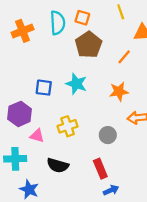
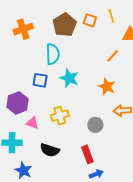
orange square: (82, 18) -> (90, 20), moved
cyan semicircle: (58, 23) -> (53, 54), moved
brown pentagon: (88, 45) -> (65, 25), moved
orange star: (119, 92) -> (107, 87), turned 30

